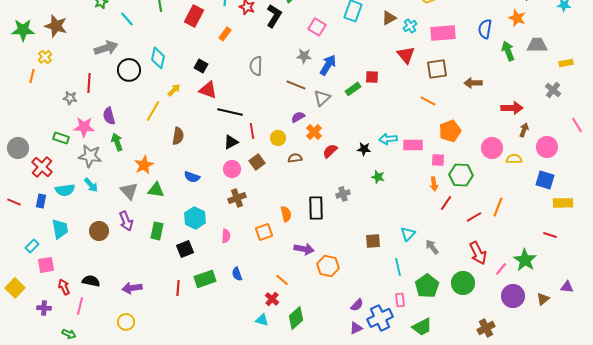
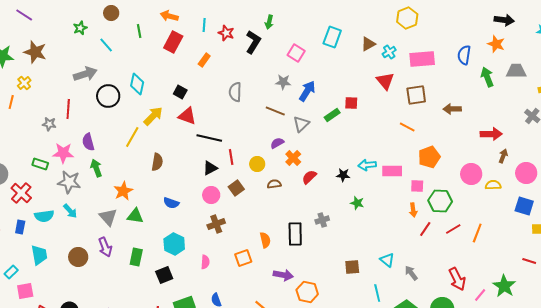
yellow arrow: (174, 90) -> (153, 116), size x1.5
red line: (474, 217) -> (453, 229), moved
cyan triangle: (408, 234) -> (387, 260), turned -35

